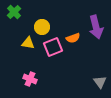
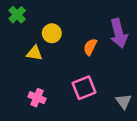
orange semicircle: (73, 38) -> (90, 47), turned 136
pink square: (53, 47) -> (84, 88), moved

